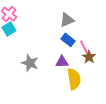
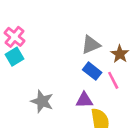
brown star: (89, 57) -> (120, 54), moved

